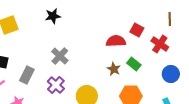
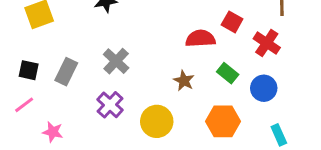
brown star: (114, 69) -> (184, 81), moved
blue circle: (171, 74) -> (264, 88), moved
gray rectangle: (27, 75) -> (66, 72), moved

